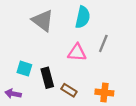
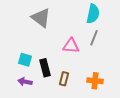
cyan semicircle: (83, 17) -> (93, 14), moved
brown rectangle: (69, 90) -> (64, 79), turned 72
purple arrow: (13, 94) -> (25, 82), moved

